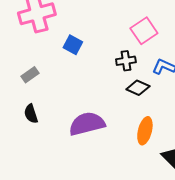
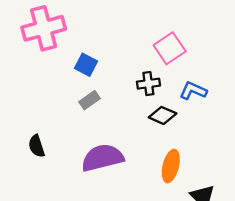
gray rectangle: (30, 75) -> (90, 100), moved

